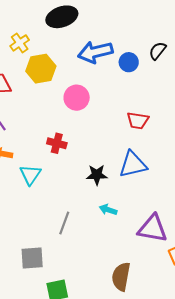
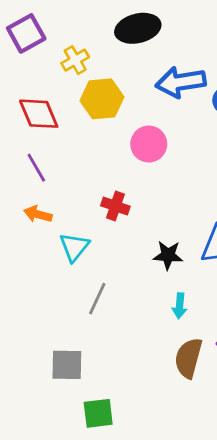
cyan arrow: (108, 210) -> (180, 306), turned -108
gray line: (64, 223) -> (97, 299), moved
brown semicircle: (121, 277) -> (188, 358), moved

